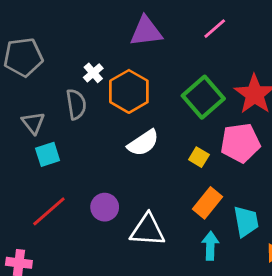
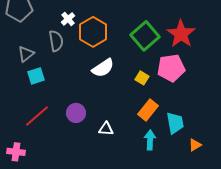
gray triangle: (33, 123) -> (26, 54), turned 30
white triangle: (148, 230) -> (106, 129), size x0.6

